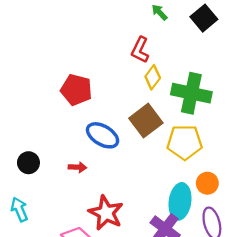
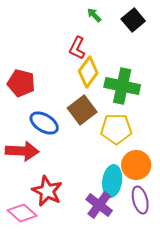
yellow diamond: (153, 77) -> (88, 72), size x1.4
red arrow: (77, 167) -> (22, 151), size x2.0
orange circle: (207, 183) -> (136, 165), size x1.5

